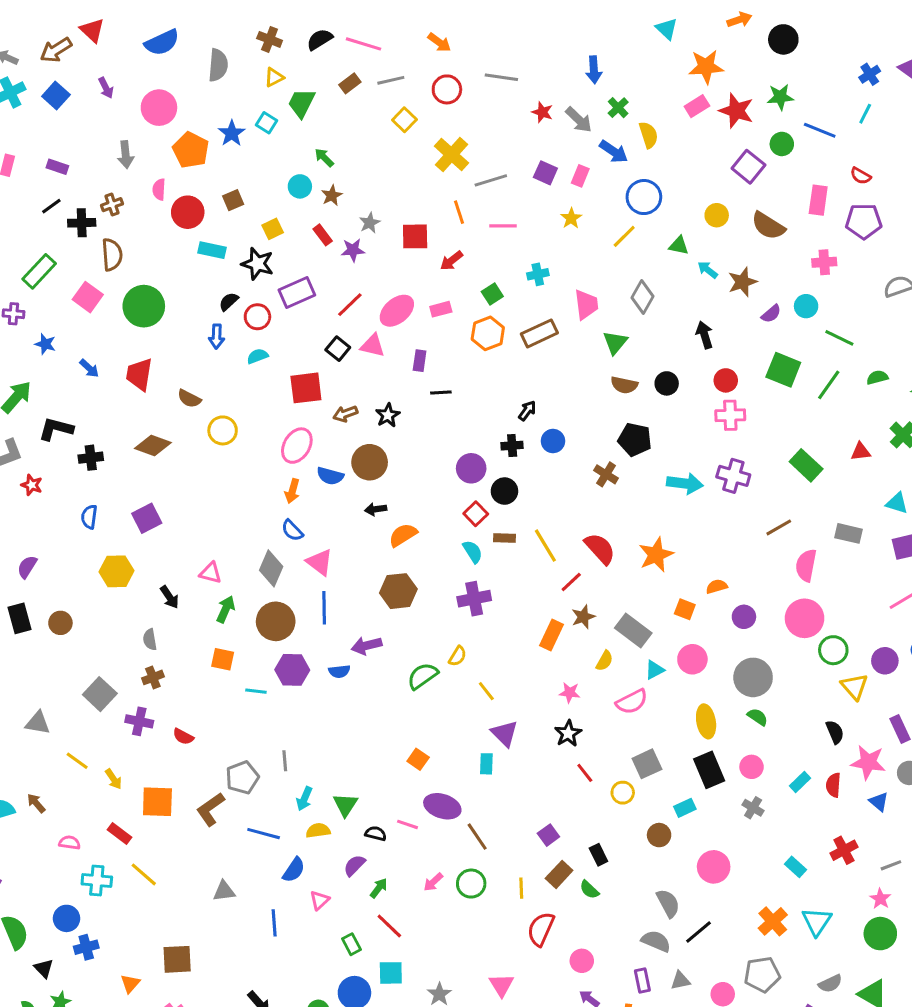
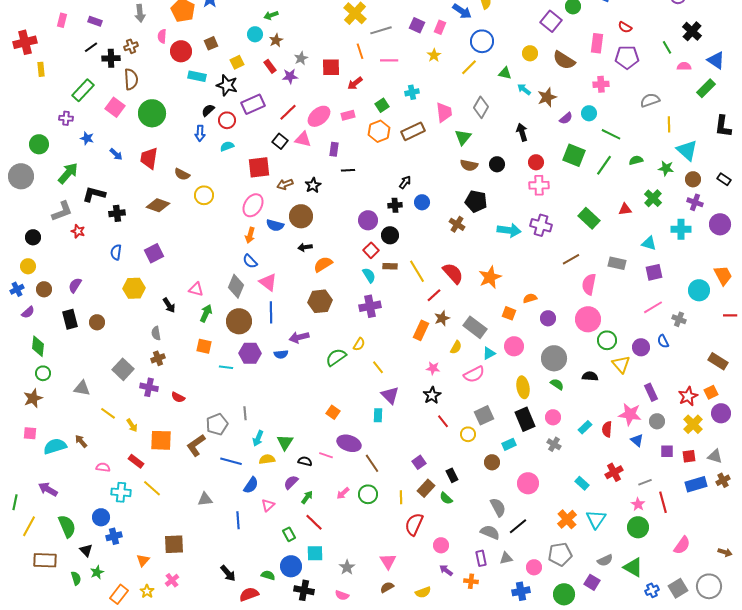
green arrow: (324, 158) -> (271, 15), turned -64
black semicircle: (835, 732) -> (590, 376), moved, turned -63

